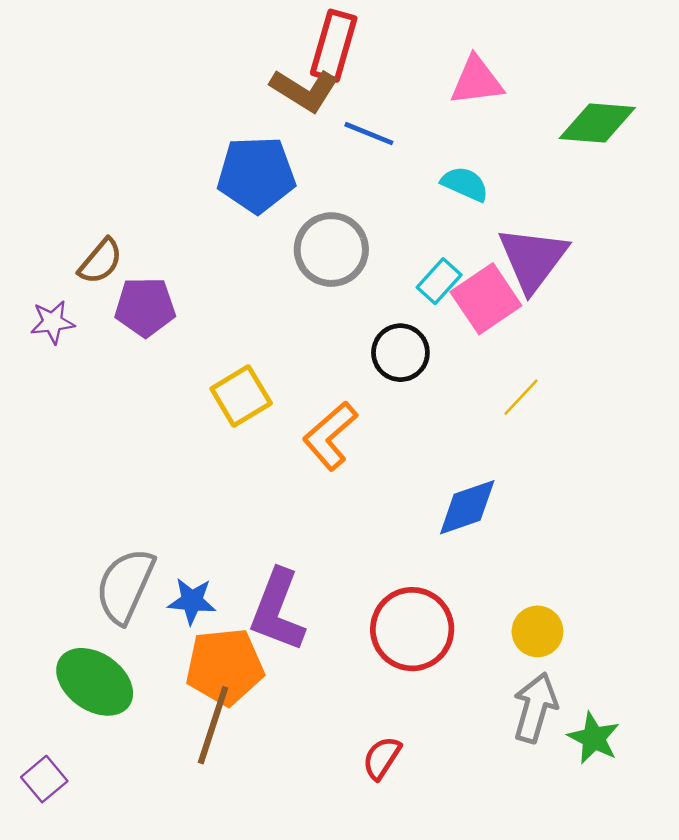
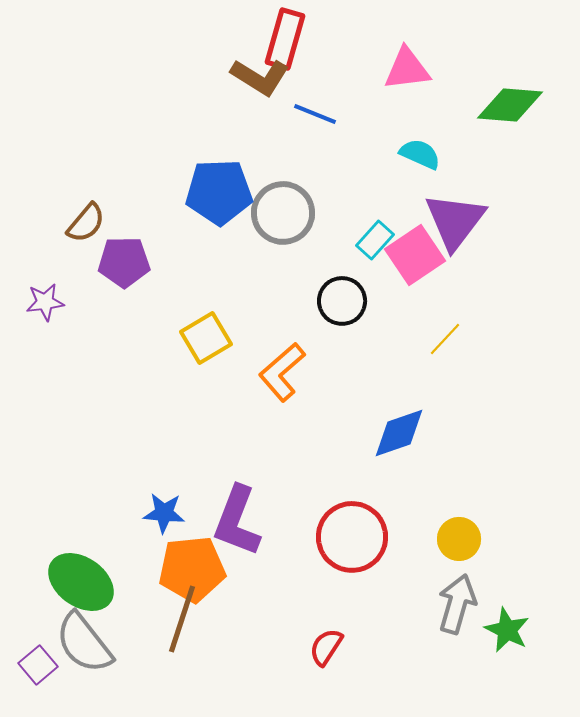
blue pentagon: (256, 175) -> (219, 192), moved
cyan semicircle: (465, 184) -> (420, 154), moved
purple star: (52, 322) -> (45, 302), moved
gray semicircle: (125, 586) -> (84, 643), moved, turned -62

